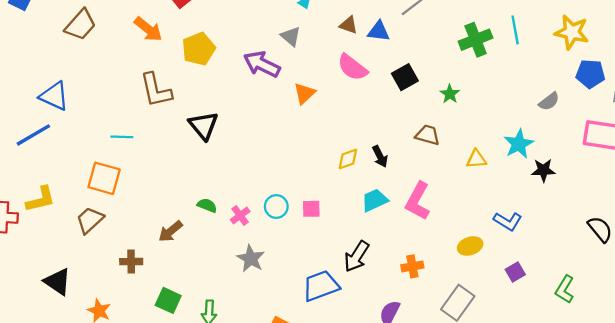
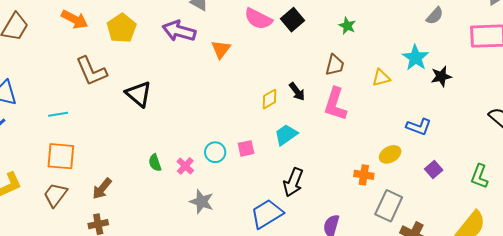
black square: (405, 77) -> (292, 20), moved
brown trapezoid: (428, 135) -> (335, 65), turned 100
cyan line: (122, 137) -> (58, 114), moved
cyan trapezoid: (375, 200) -> (286, 135), moved
pink L-shape: (418, 201) -> (335, 104), moved
green semicircle: (207, 205) -> (155, 163), turned -120
brown arrow: (170, 231) -> (102, 189), moved
orange cross: (412, 266) -> (364, 175), moved, turned 30

